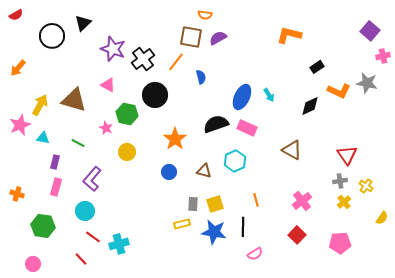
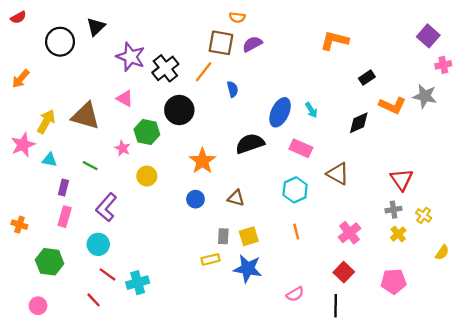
pink rectangle: (247, 128) -> (301, 148), moved
cyan hexagon: (235, 161) -> (295, 190), moved
black line: (243, 227) -> (336, 306), moved

